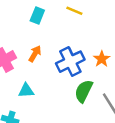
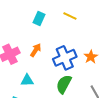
green semicircle: (84, 91) -> (64, 84), moved

